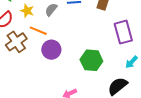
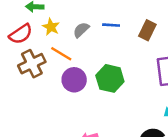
green hexagon: (91, 60) -> (110, 78), moved

